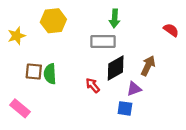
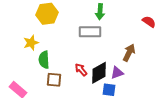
yellow star: (17, 36) -> (31, 43), moved
black diamond: (116, 68) -> (99, 73), moved
brown square: (34, 72) -> (54, 80), moved

